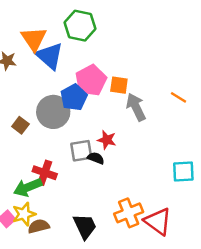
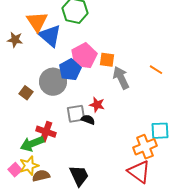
orange cross: (129, 213) -> (145, 147), moved

